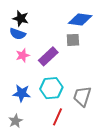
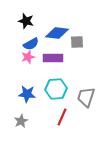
blue diamond: (80, 19) -> (57, 33), moved
blue semicircle: (18, 34) -> (31, 44), moved, turned -49
purple rectangle: (48, 56) -> (53, 58), turned 42

